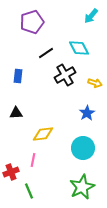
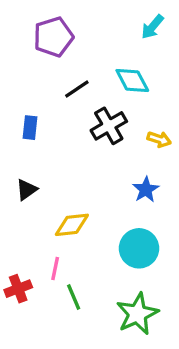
black triangle: (16, 113) -> (27, 190), turned -32
green line: (29, 191) -> (74, 297), moved

